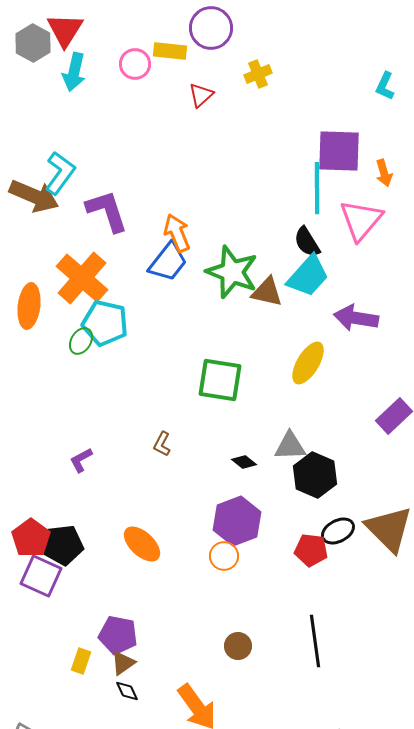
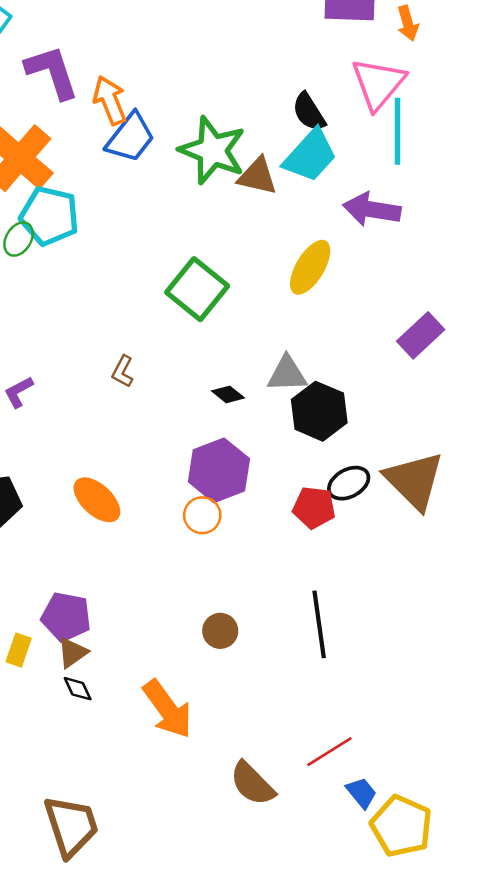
cyan line: (317, 188) -> (397, 131), moved
orange arrow: (177, 233) -> (110, 100), moved
green square: (220, 380) -> (197, 289), turned 30

